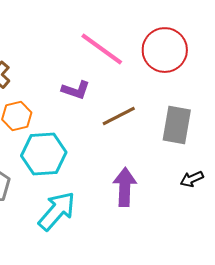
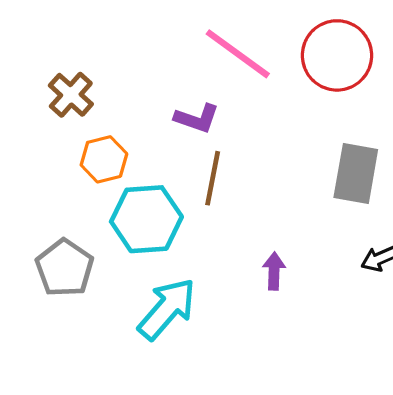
brown line: (119, 116) -> (213, 178), moved, turned -52
purple arrow: (125, 187) -> (274, 271), size x0.6

